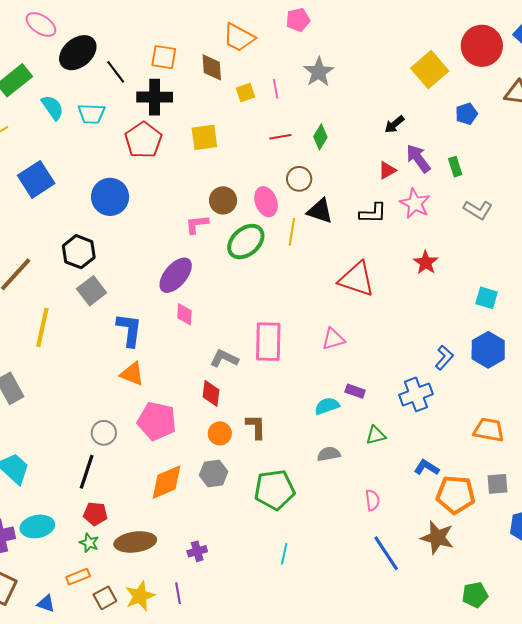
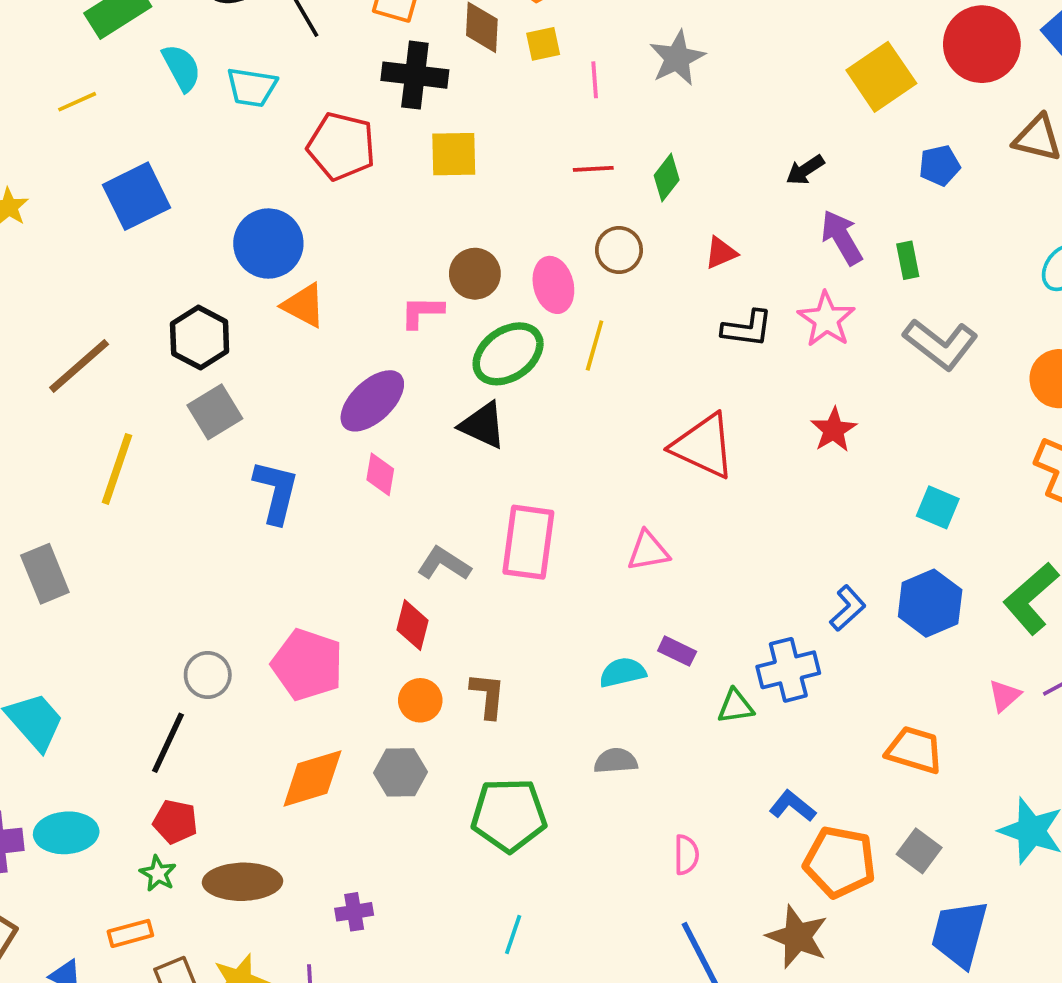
yellow square: (246, 93) -> (543, 44), moved
black cross: (155, 97) -> (415, 75), moved
red pentagon: (143, 140) -> (341, 146), turned -30
red triangle: (387, 170) -> (721, 253), moved
gray L-shape: (478, 210) -> (941, 344), size x1.4
black triangle: (320, 211) -> (483, 425), moved
orange triangle: (132, 374) -> (304, 305), moved
green triangle: (376, 435) -> (736, 706), moved
gray square: (498, 484) -> (919, 851), turned 35

